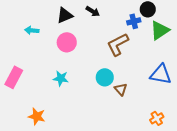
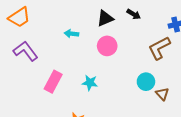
cyan star: (61, 78) -> (90, 83), moved

